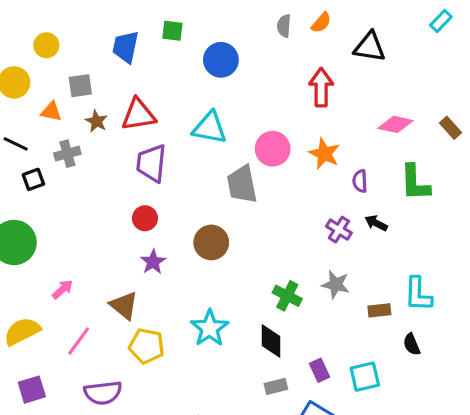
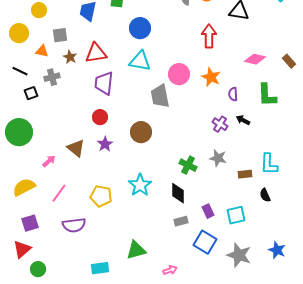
blue circle: (221, 60) -> (140, 28), moved
brown triangle: (124, 306) -> (76, 148), moved

